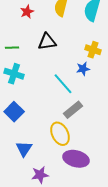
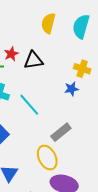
red star: (27, 12) -> (11, 54), moved
cyan line: (63, 84) -> (29, 105), moved

